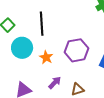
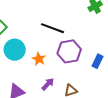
black line: (42, 24) -> (52, 28), moved, turned -65

